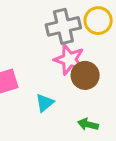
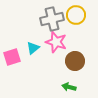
brown circle: (85, 75) -> (75, 61), moved
cyan triangle: (45, 103) -> (33, 48), moved

